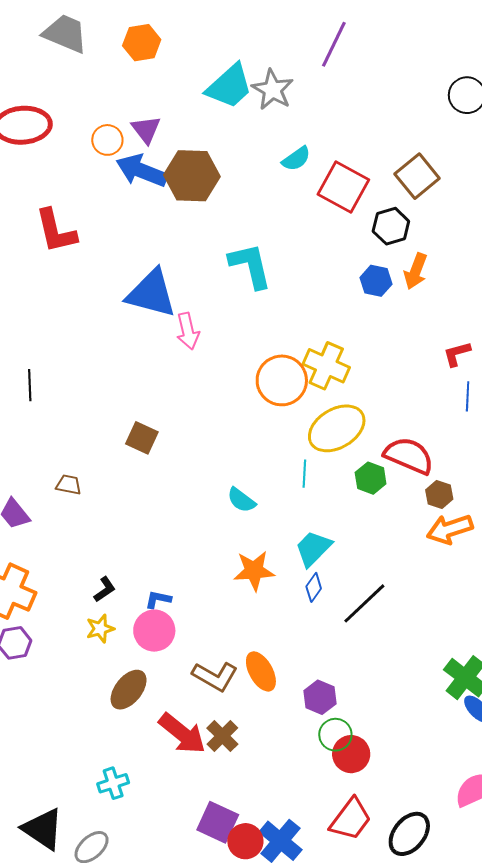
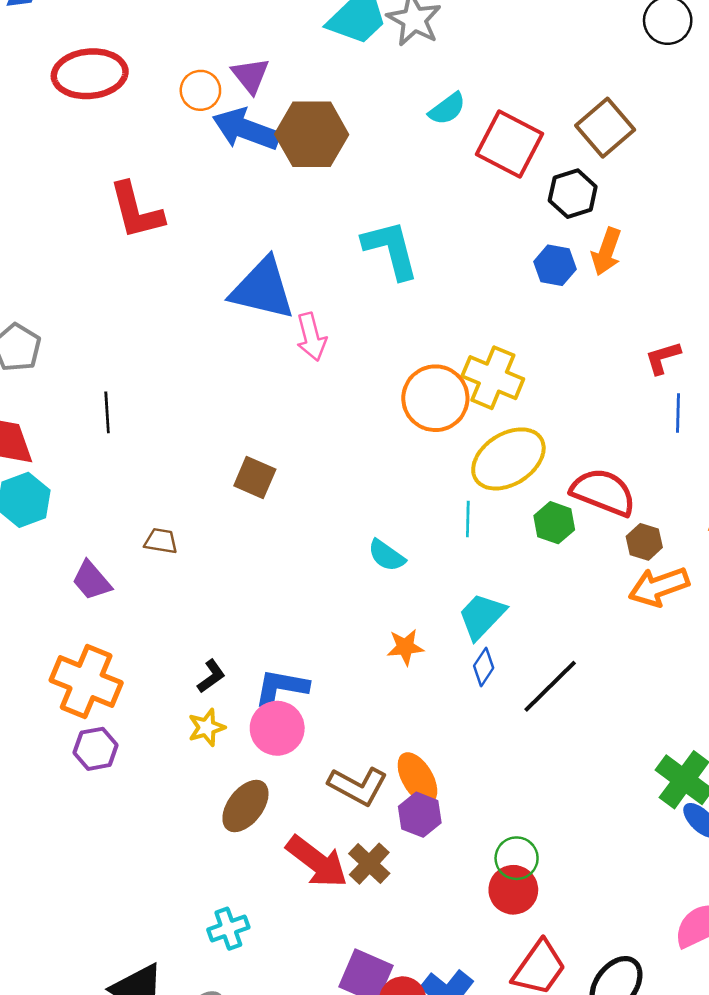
orange star: (254, 571) -> (405, 647), size x0.7
blue L-shape: (158, 599) -> (281, 688), size x1.6
purple hexagon: (320, 697) -> (420, 815), moved
red circle: (351, 754) -> (513, 890), moved

